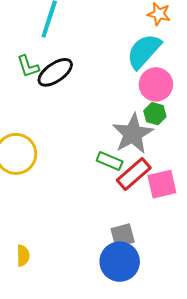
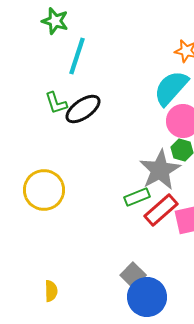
green rectangle: (110, 161) -> (137, 197), turned -45
gray square: (123, 235) -> (133, 275), moved, turned -30

